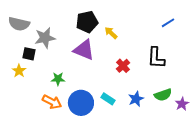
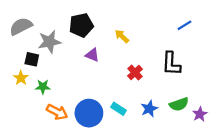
black pentagon: (87, 22) -> (81, 25), moved
gray semicircle: (19, 24) -> (21, 26), turned 140
purple triangle: (84, 50) -> (92, 55), size x0.6
green star: (58, 79) -> (43, 87), moved

